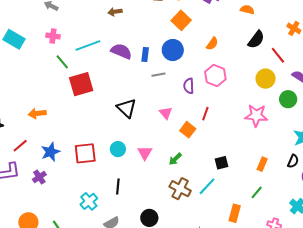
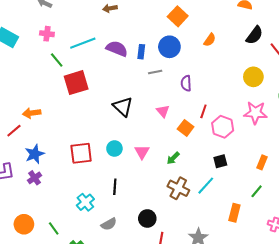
pink hexagon: (215, 76) -> (223, 127), moved
yellow circle: (266, 79) -> (253, 77), moved
red line: (20, 146) -> (14, 131), moved
blue star: (50, 152) -> (35, 154), moved

